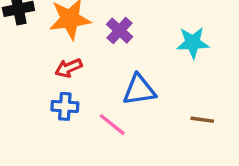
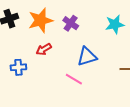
blue cross: (65, 106) -> (18, 67), moved

